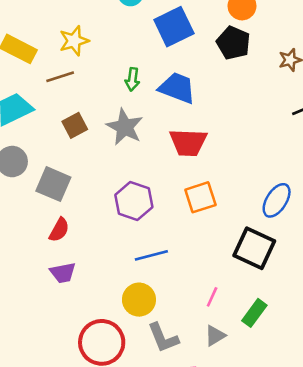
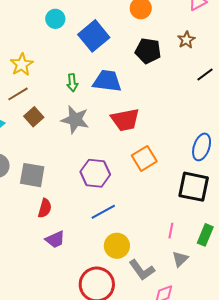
black pentagon: (233, 43) -> (148, 51), moved
brown square: (75, 125) -> (34, 117), moved
blue line: (151, 255) -> (103, 212), moved

